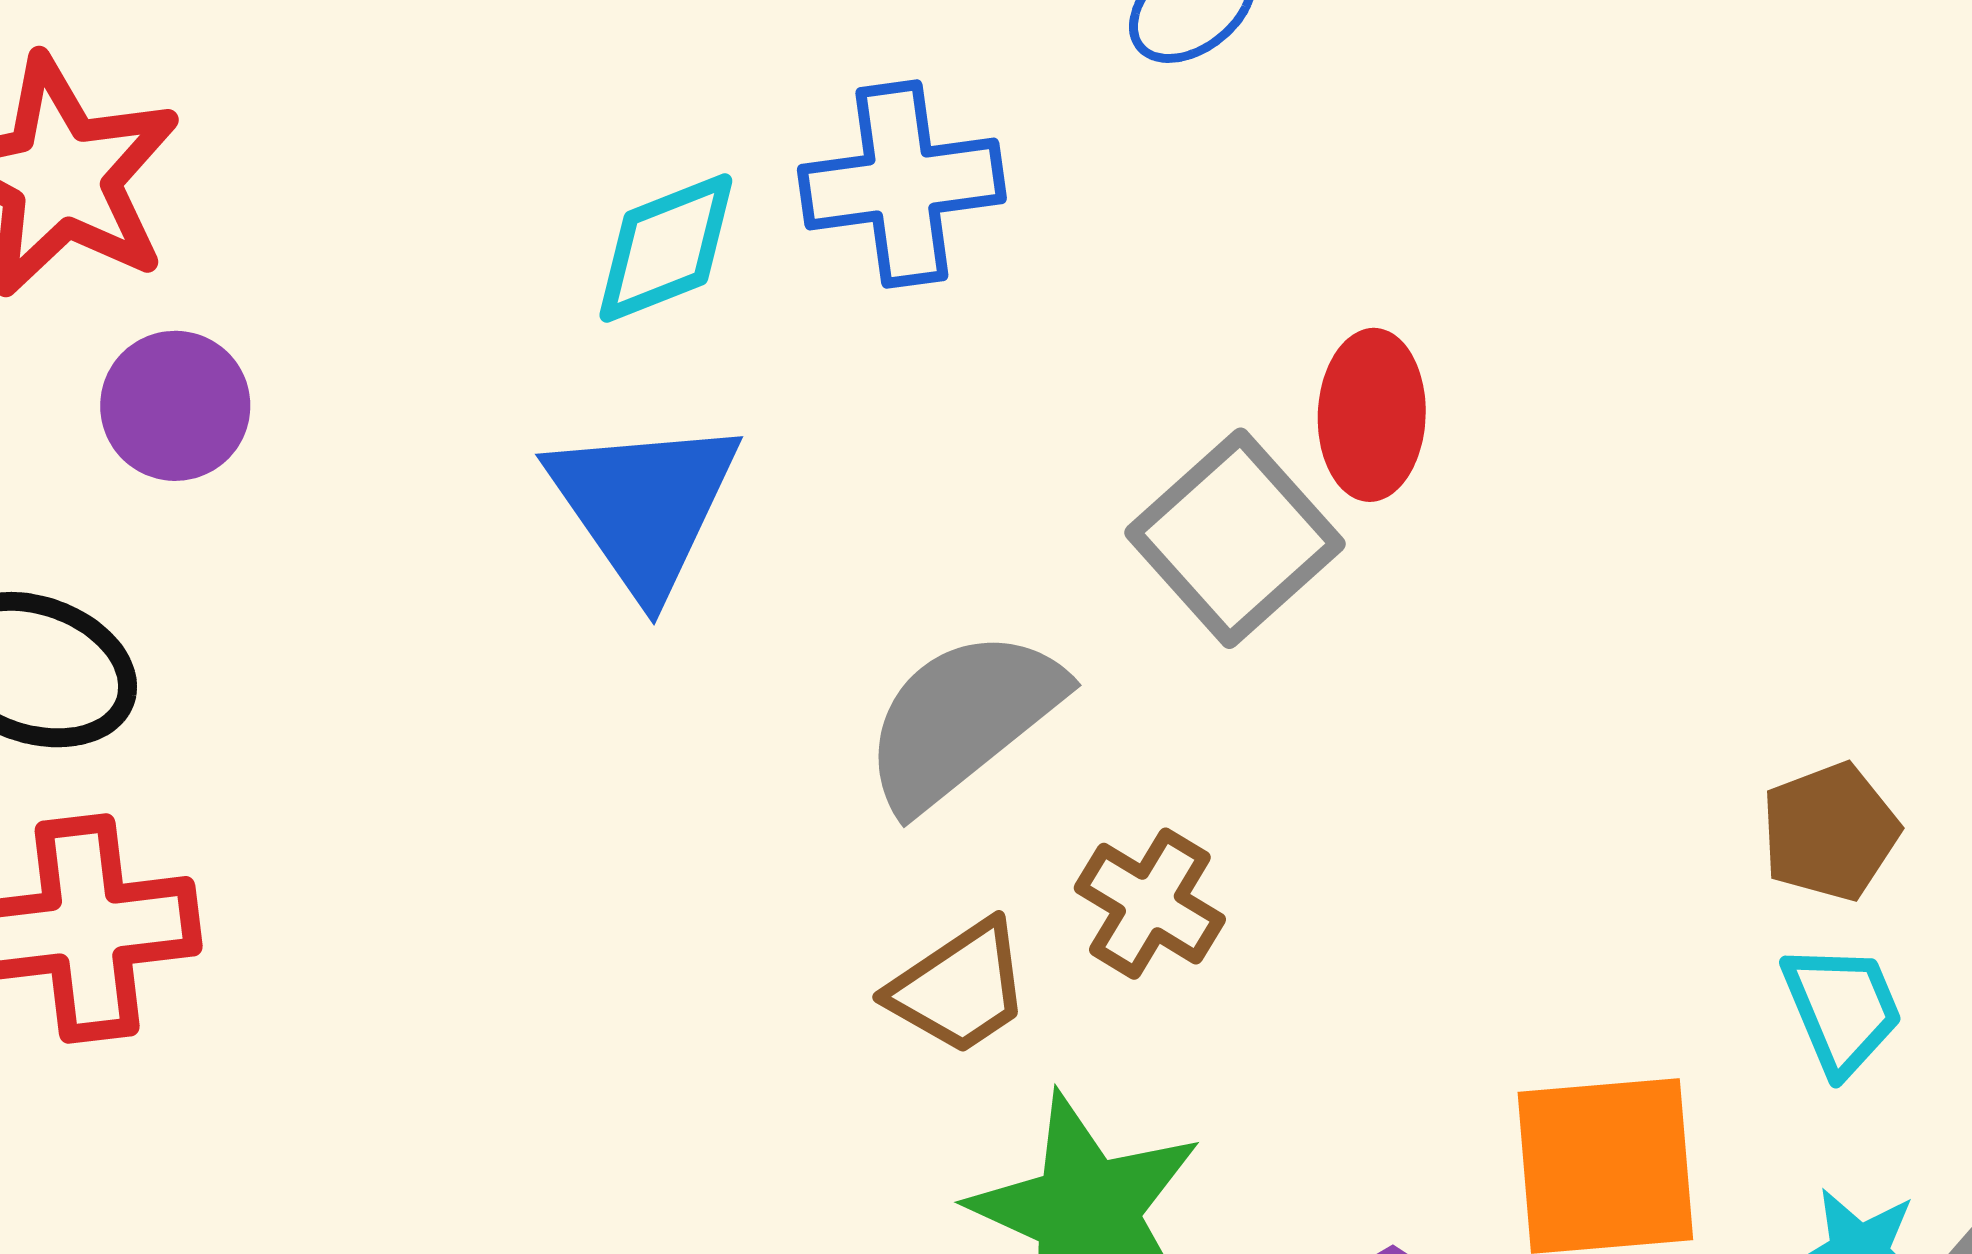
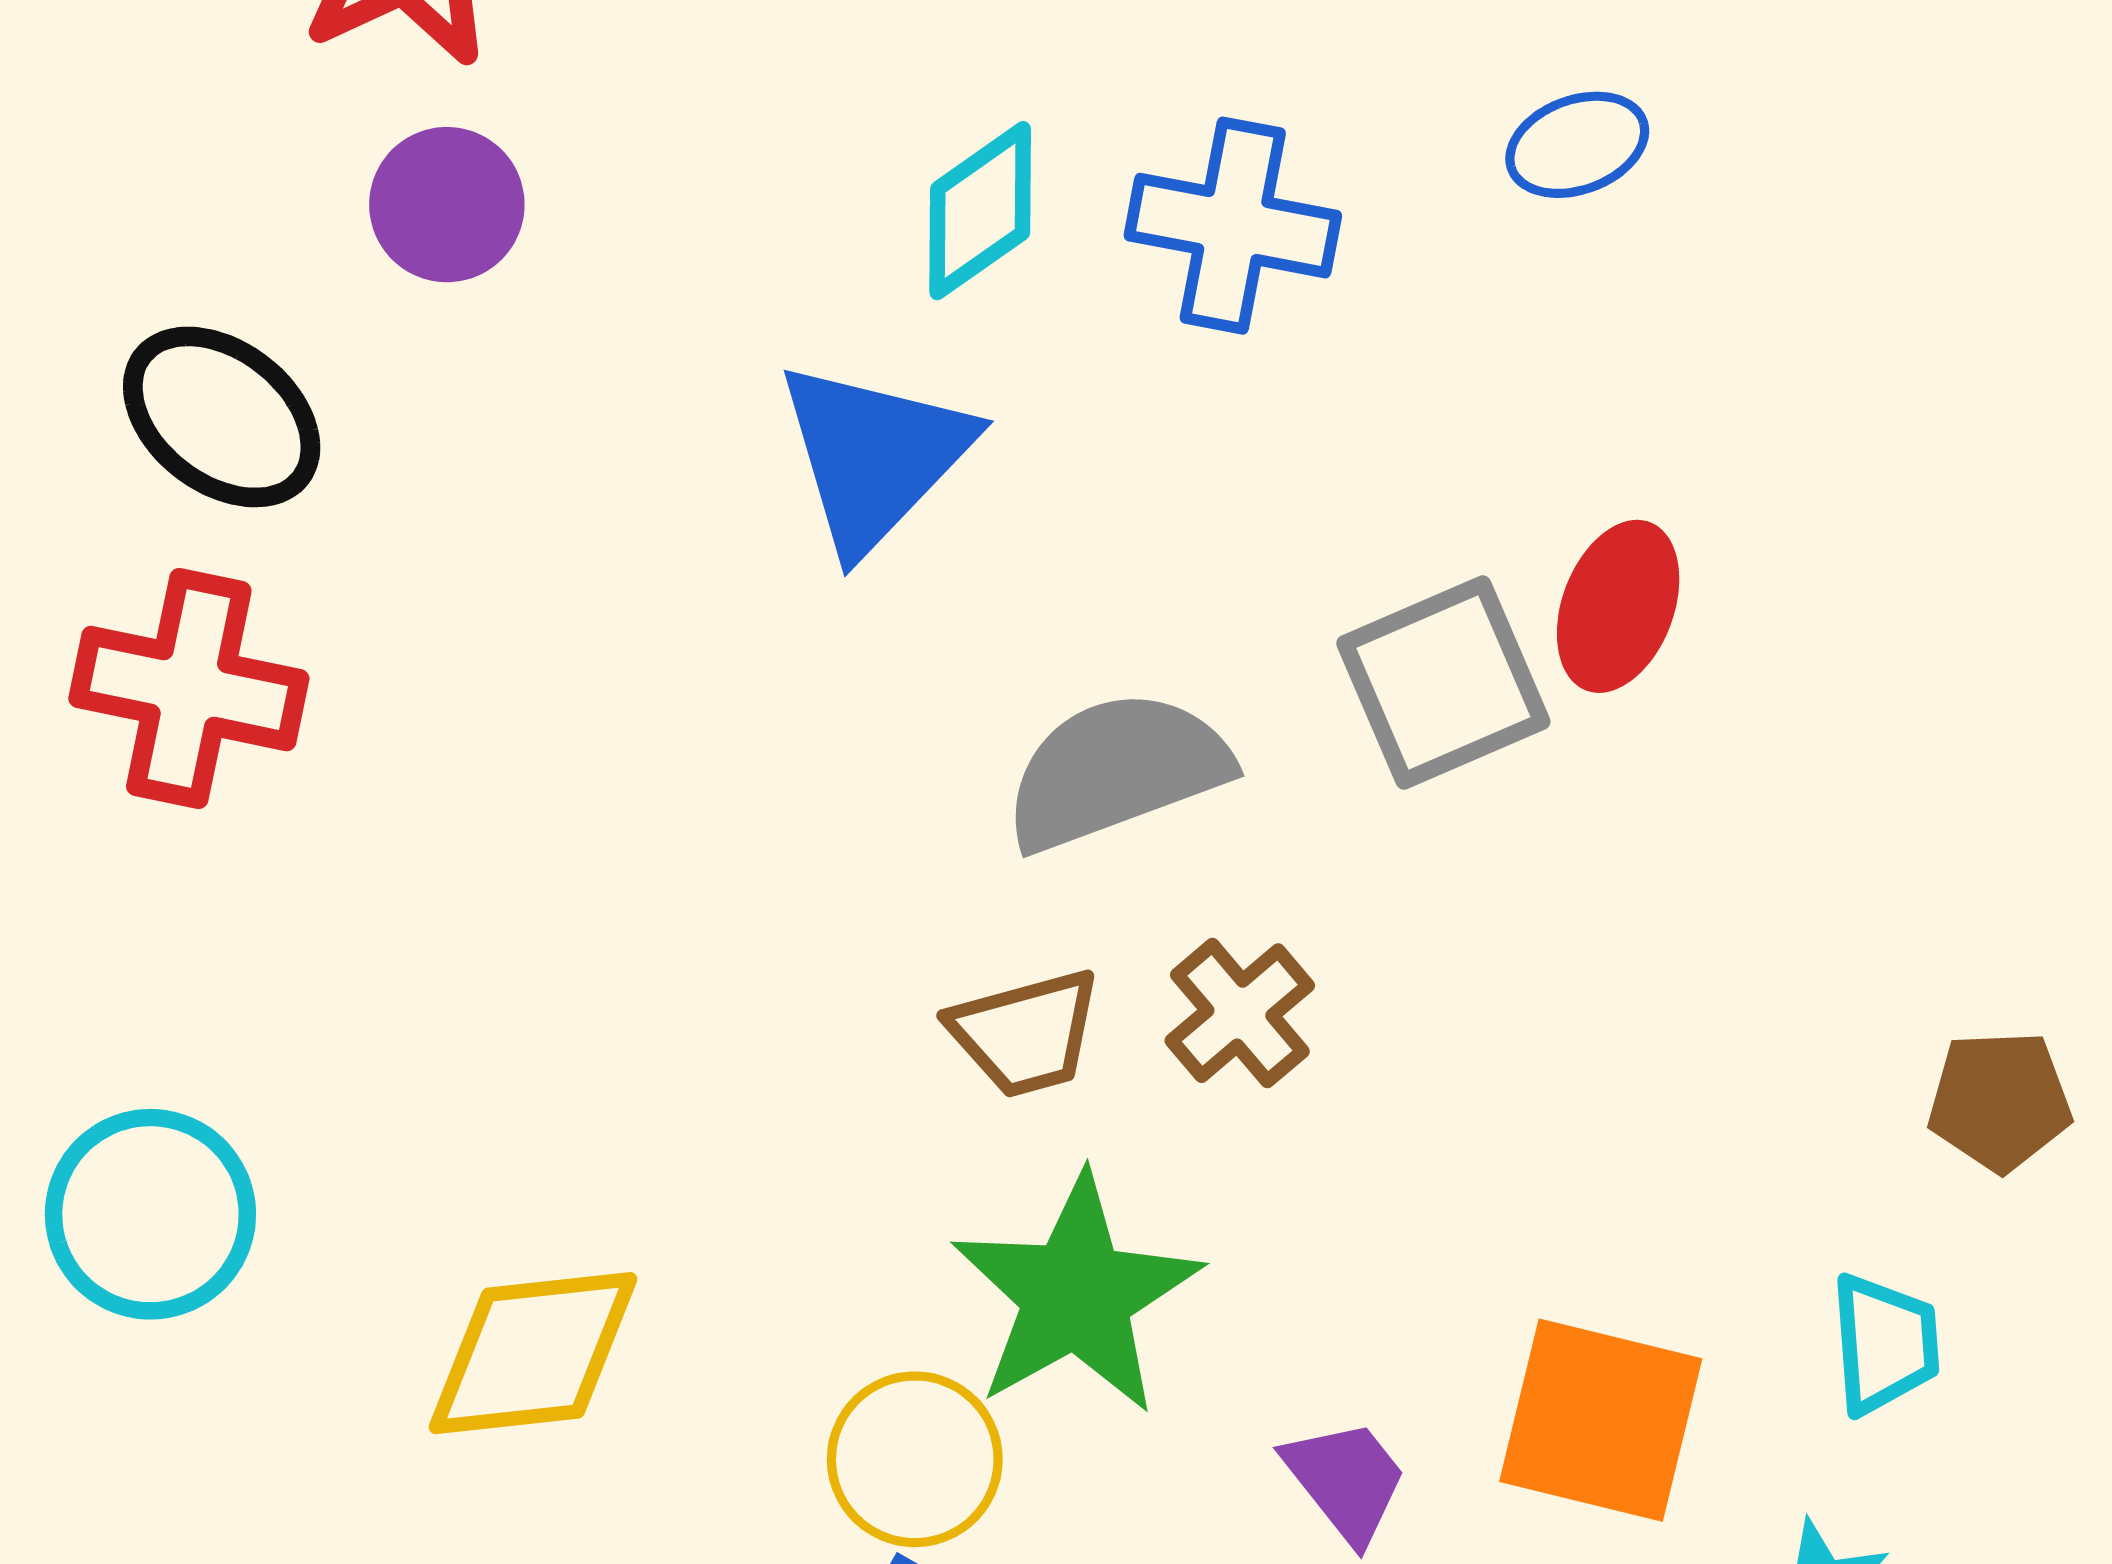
cyan diamond: (666, 248) -> (980, 211), turned -32
brown pentagon: (1830, 832) -> (2000, 1101), moved

